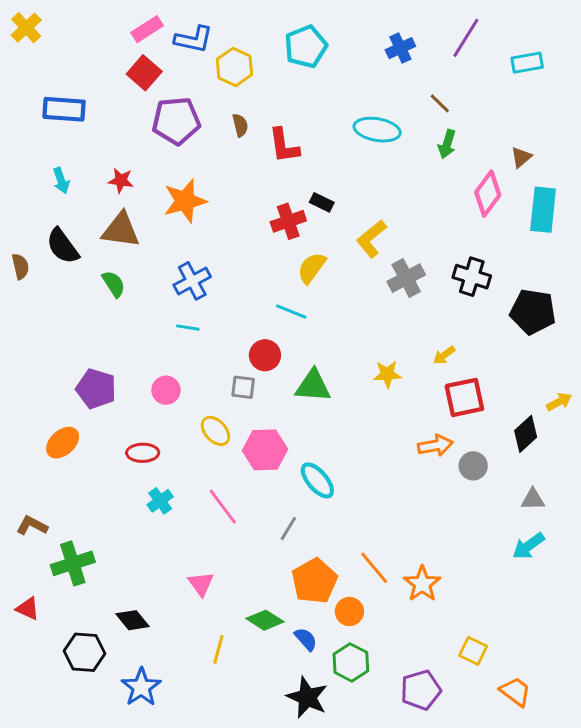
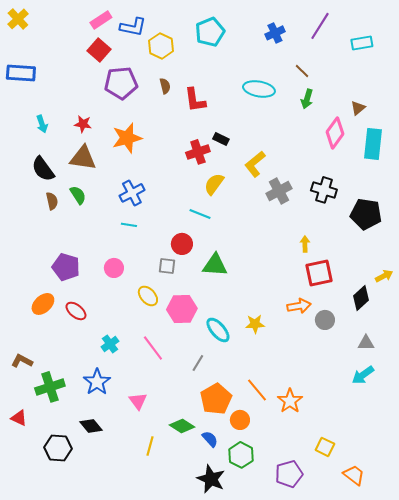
blue rectangle: (64, 109) -> (21, 73), moved
brown semicircle: (20, 266) -> (52, 201), moved
yellow arrow: (444, 355) -> (305, 244), turned 126
yellow star: (387, 374) -> (255, 324), moved
red ellipse: (143, 453) -> (76, 311), moved, turned 40
blue star: (141, 687) -> (97, 382), moved

